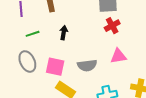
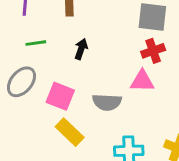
pink triangle: (118, 56) -> (142, 81), moved
gray ellipse: (27, 62) -> (21, 82), turned 55

